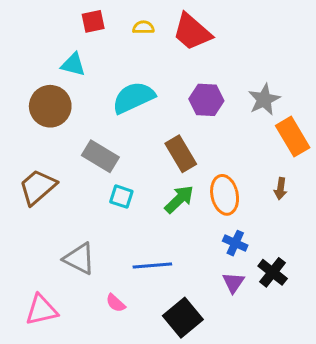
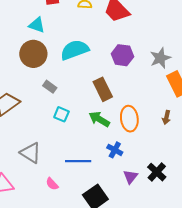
brown circle: (50, 106) -> (33, 54), moved
gray rectangle: (100, 156) -> (50, 87), size x0.6
green arrow: (179, 199) -> (99, 119), turned -110
blue cross: (235, 243) -> (115, 150), moved

